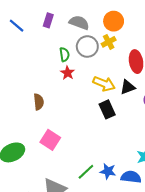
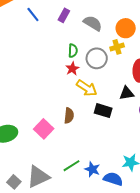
gray circle: (87, 46) -> (97, 58), moved
yellow arrow: (104, 84) -> (87, 88), moved
brown semicircle: (39, 102) -> (69, 116), moved
black rectangle: (107, 109) -> (103, 111), turned -60

